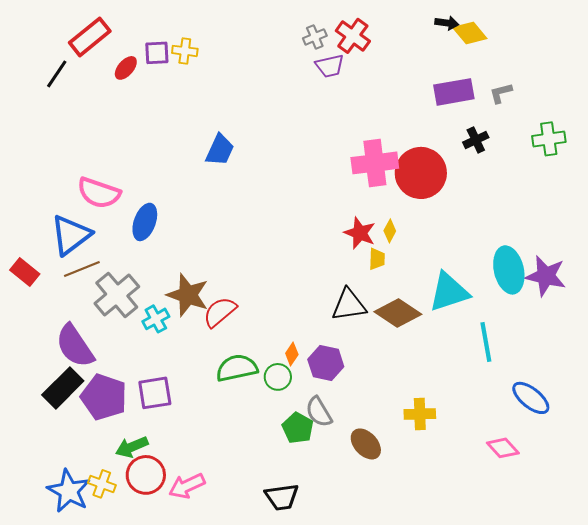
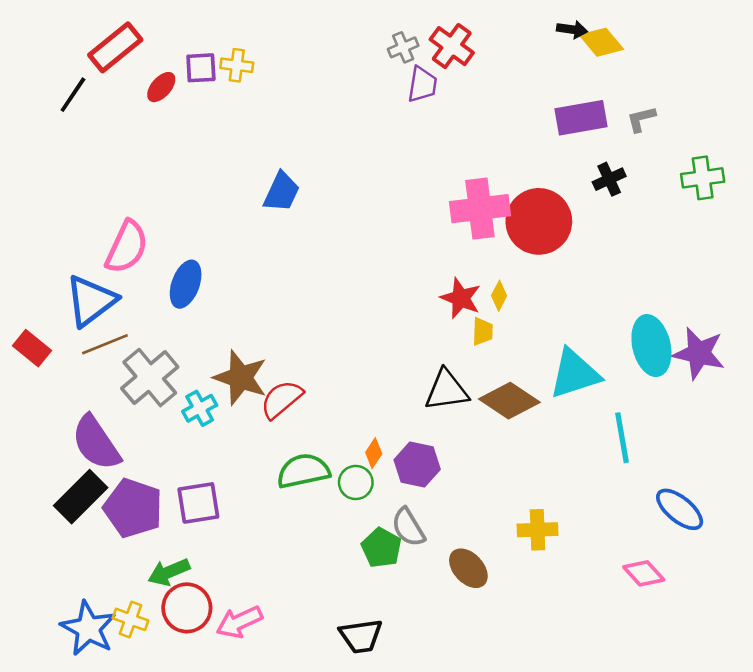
purple trapezoid: (330, 66) -> (422, 84), turned -68
pink semicircle: (99, 193) -> (127, 247), turned -84

